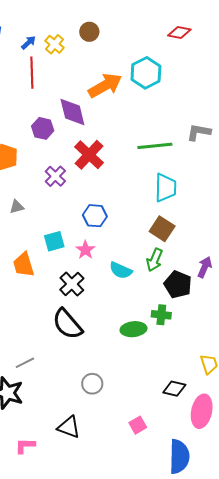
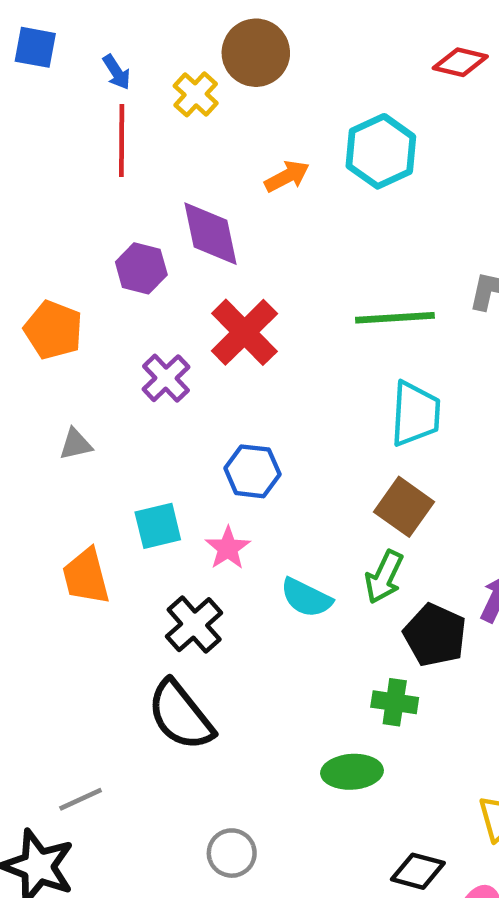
brown circle: (89, 32) -> (256, 53), size x1.5
blue arrow: (28, 43) -> (117, 72), turned 98
yellow cross: (55, 44) -> (196, 94), moved
orange arrow: (105, 86) -> (287, 176), size x0.6
green ellipse: (133, 329) -> (352, 772), moved

